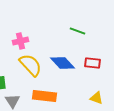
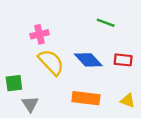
orange rectangle: (44, 96) -> (86, 98), moved

